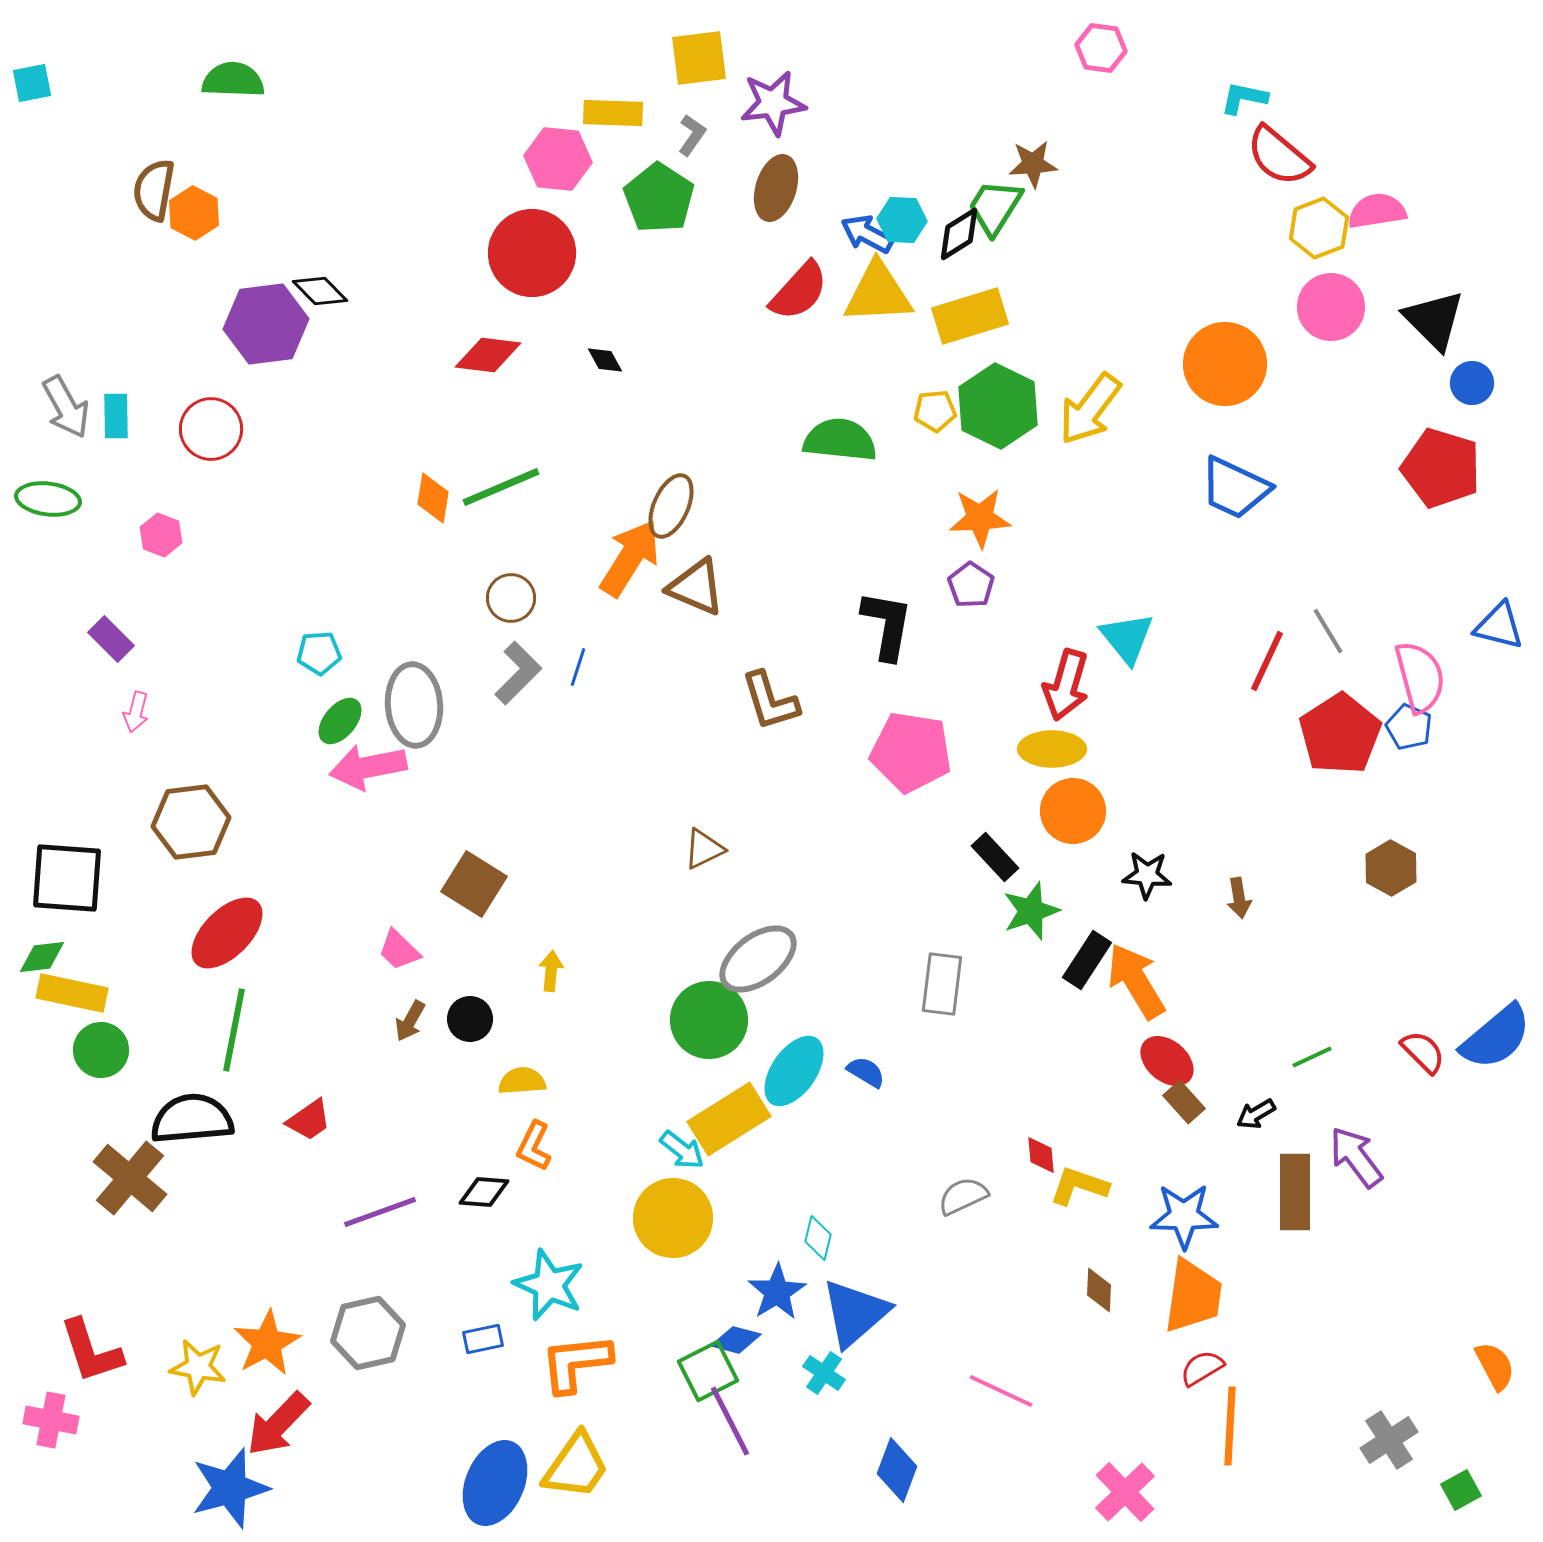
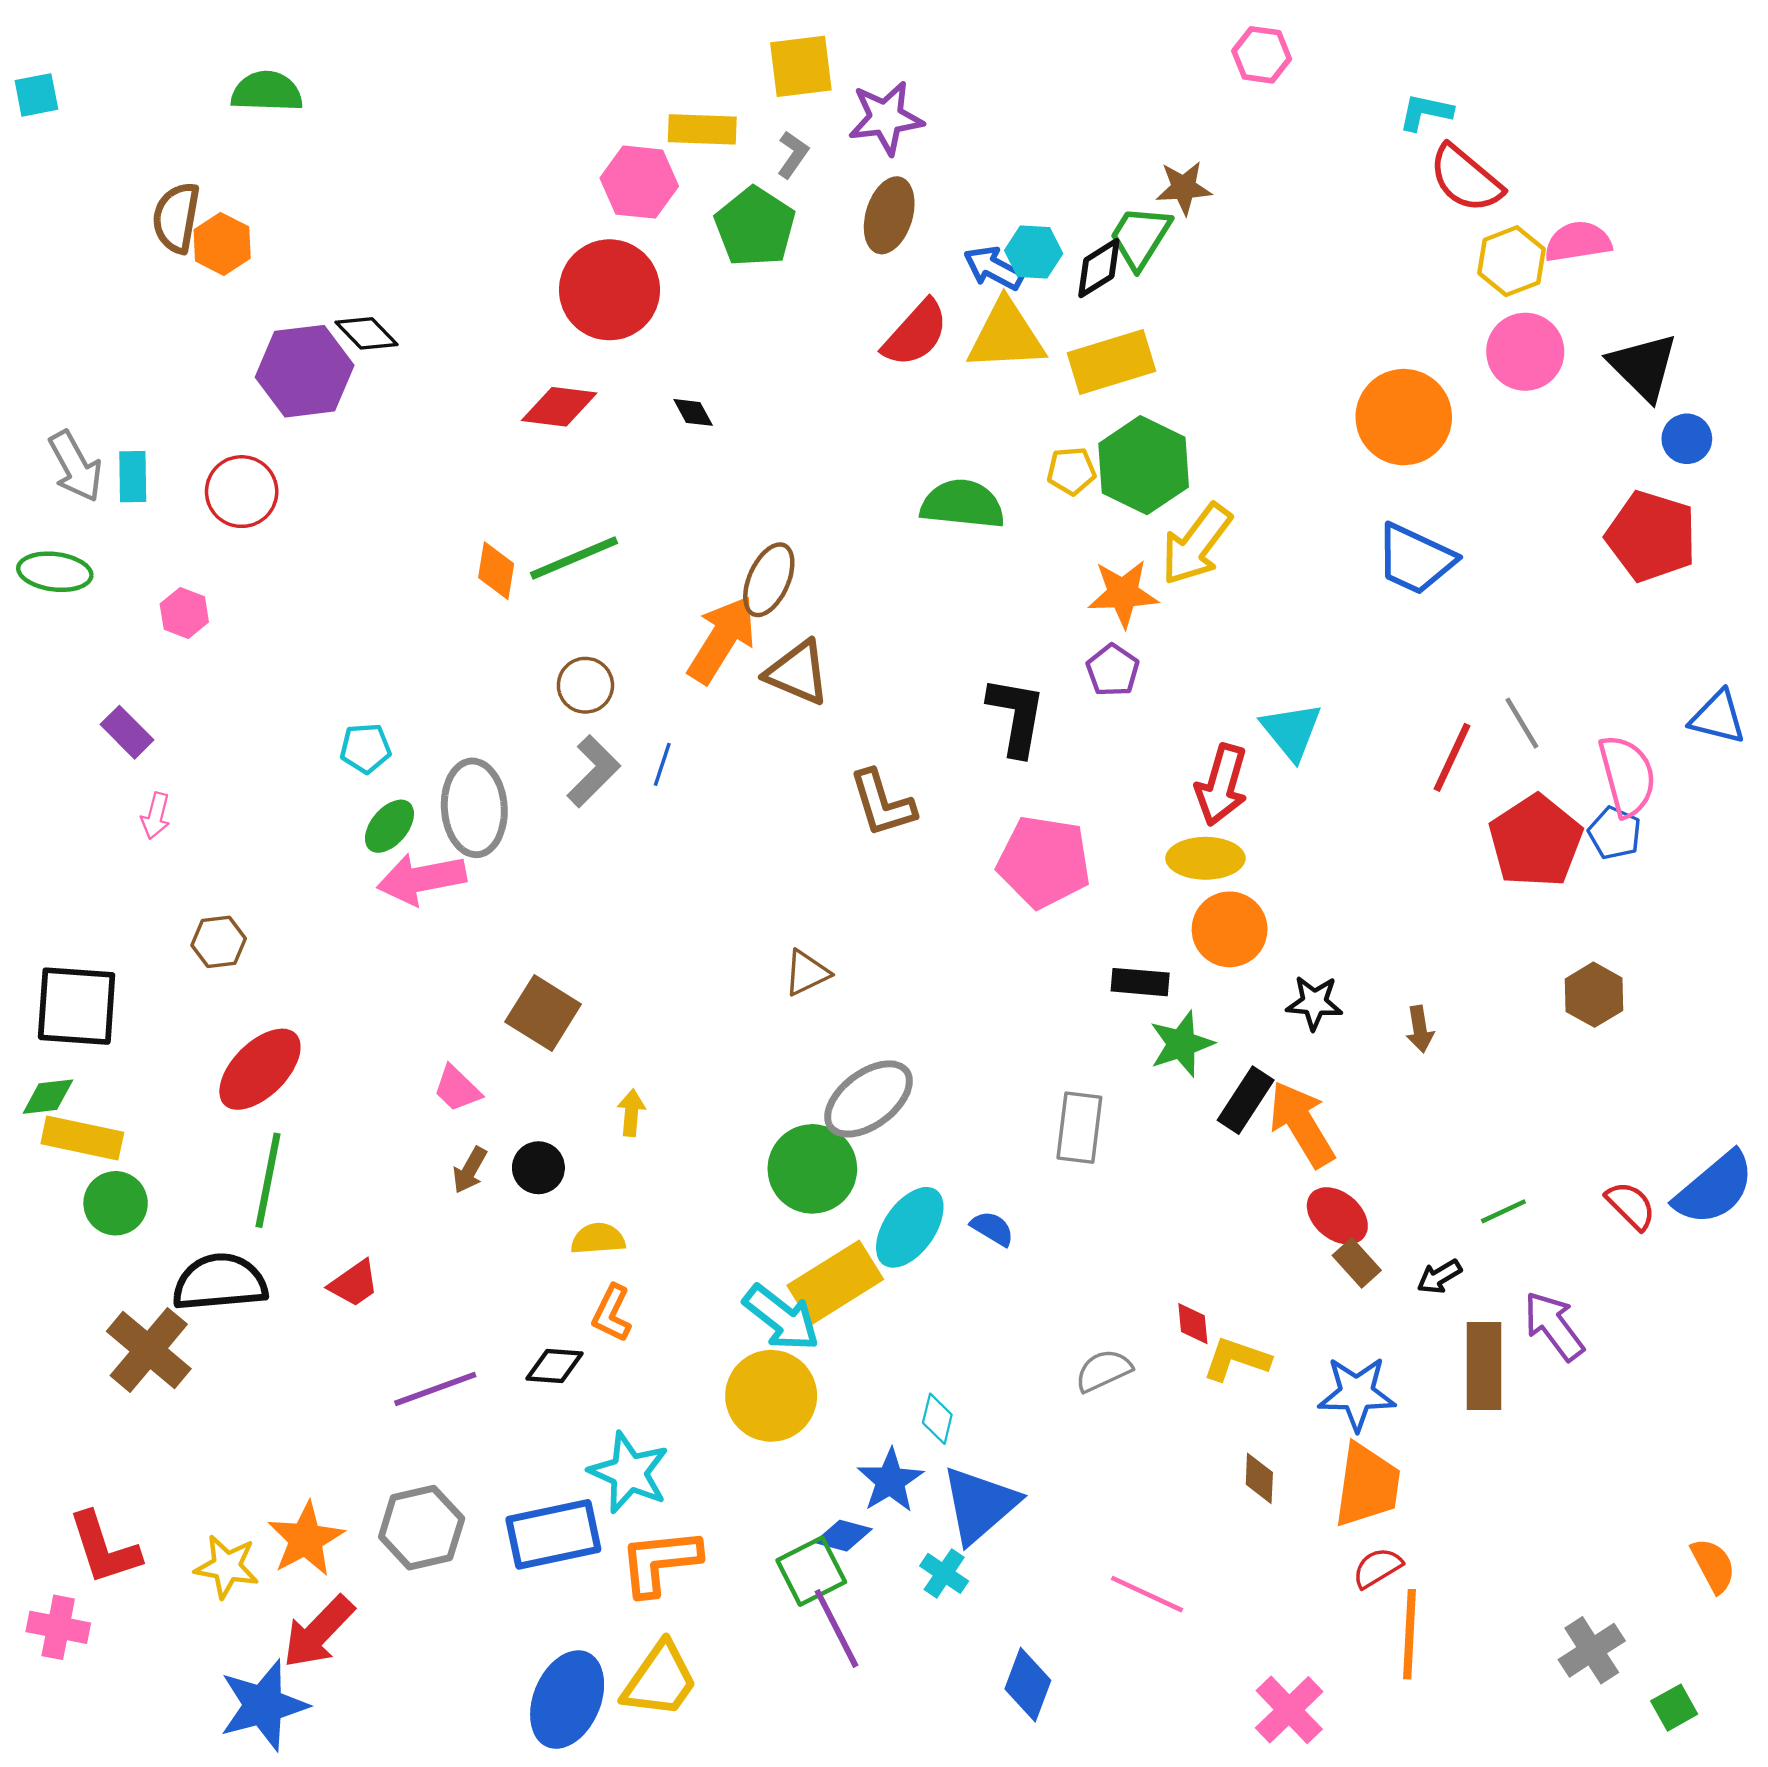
yellow arrow: (1090, 409) -> (1196, 544), moved
brown hexagon: (191, 822) -> (219, 942), size x0.6
black rectangle: (995, 857) -> (1140, 982), turned -42
cyan arrow: (682, 1150) -> (781, 1318), size x1.5
blue rectangle: (483, 1339) -> (553, 1534), size x2.0

